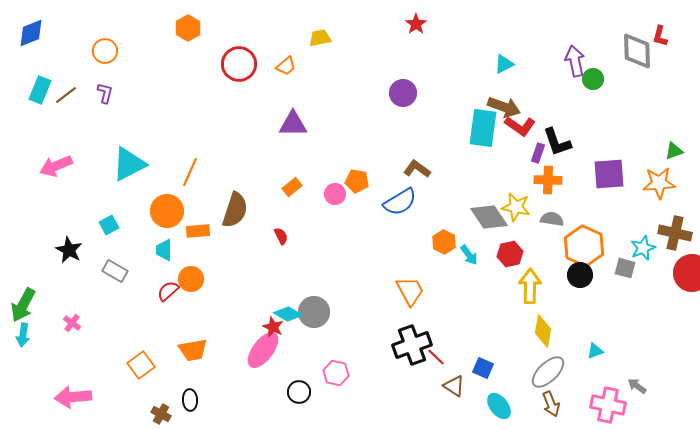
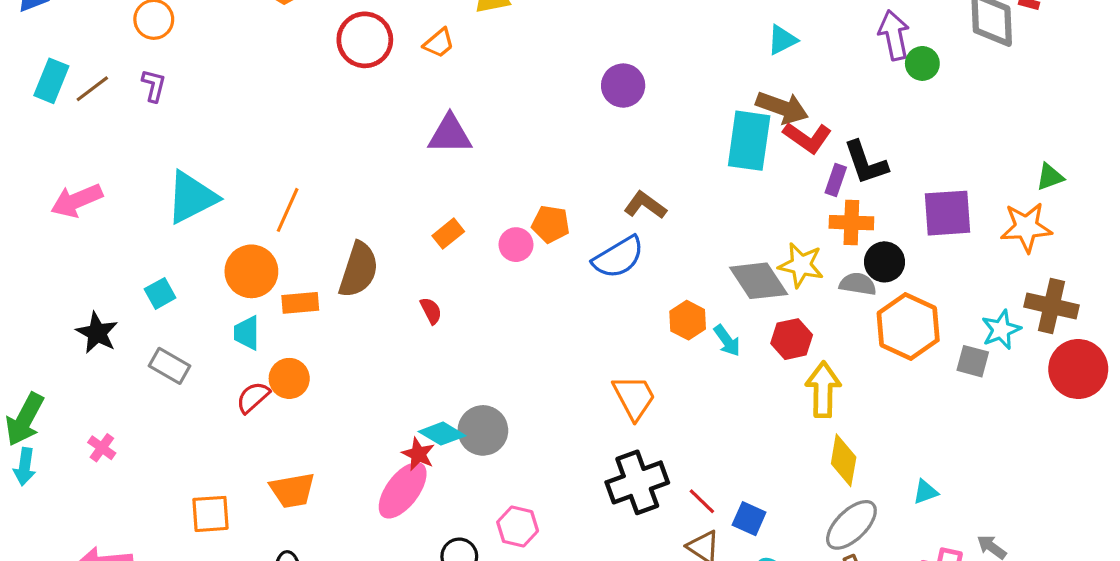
black circle: (580, 275) -> (885, 262), moved
red line: (436, 357) -> (702, 501), moved
orange square: (141, 365) -> (210, 514), turned 32

